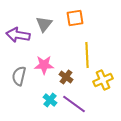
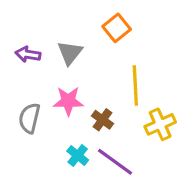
orange square: (75, 18) -> (117, 28), turned -30
gray triangle: (44, 24) -> (70, 53), moved
purple arrow: (18, 35) -> (28, 54), size x0.7

